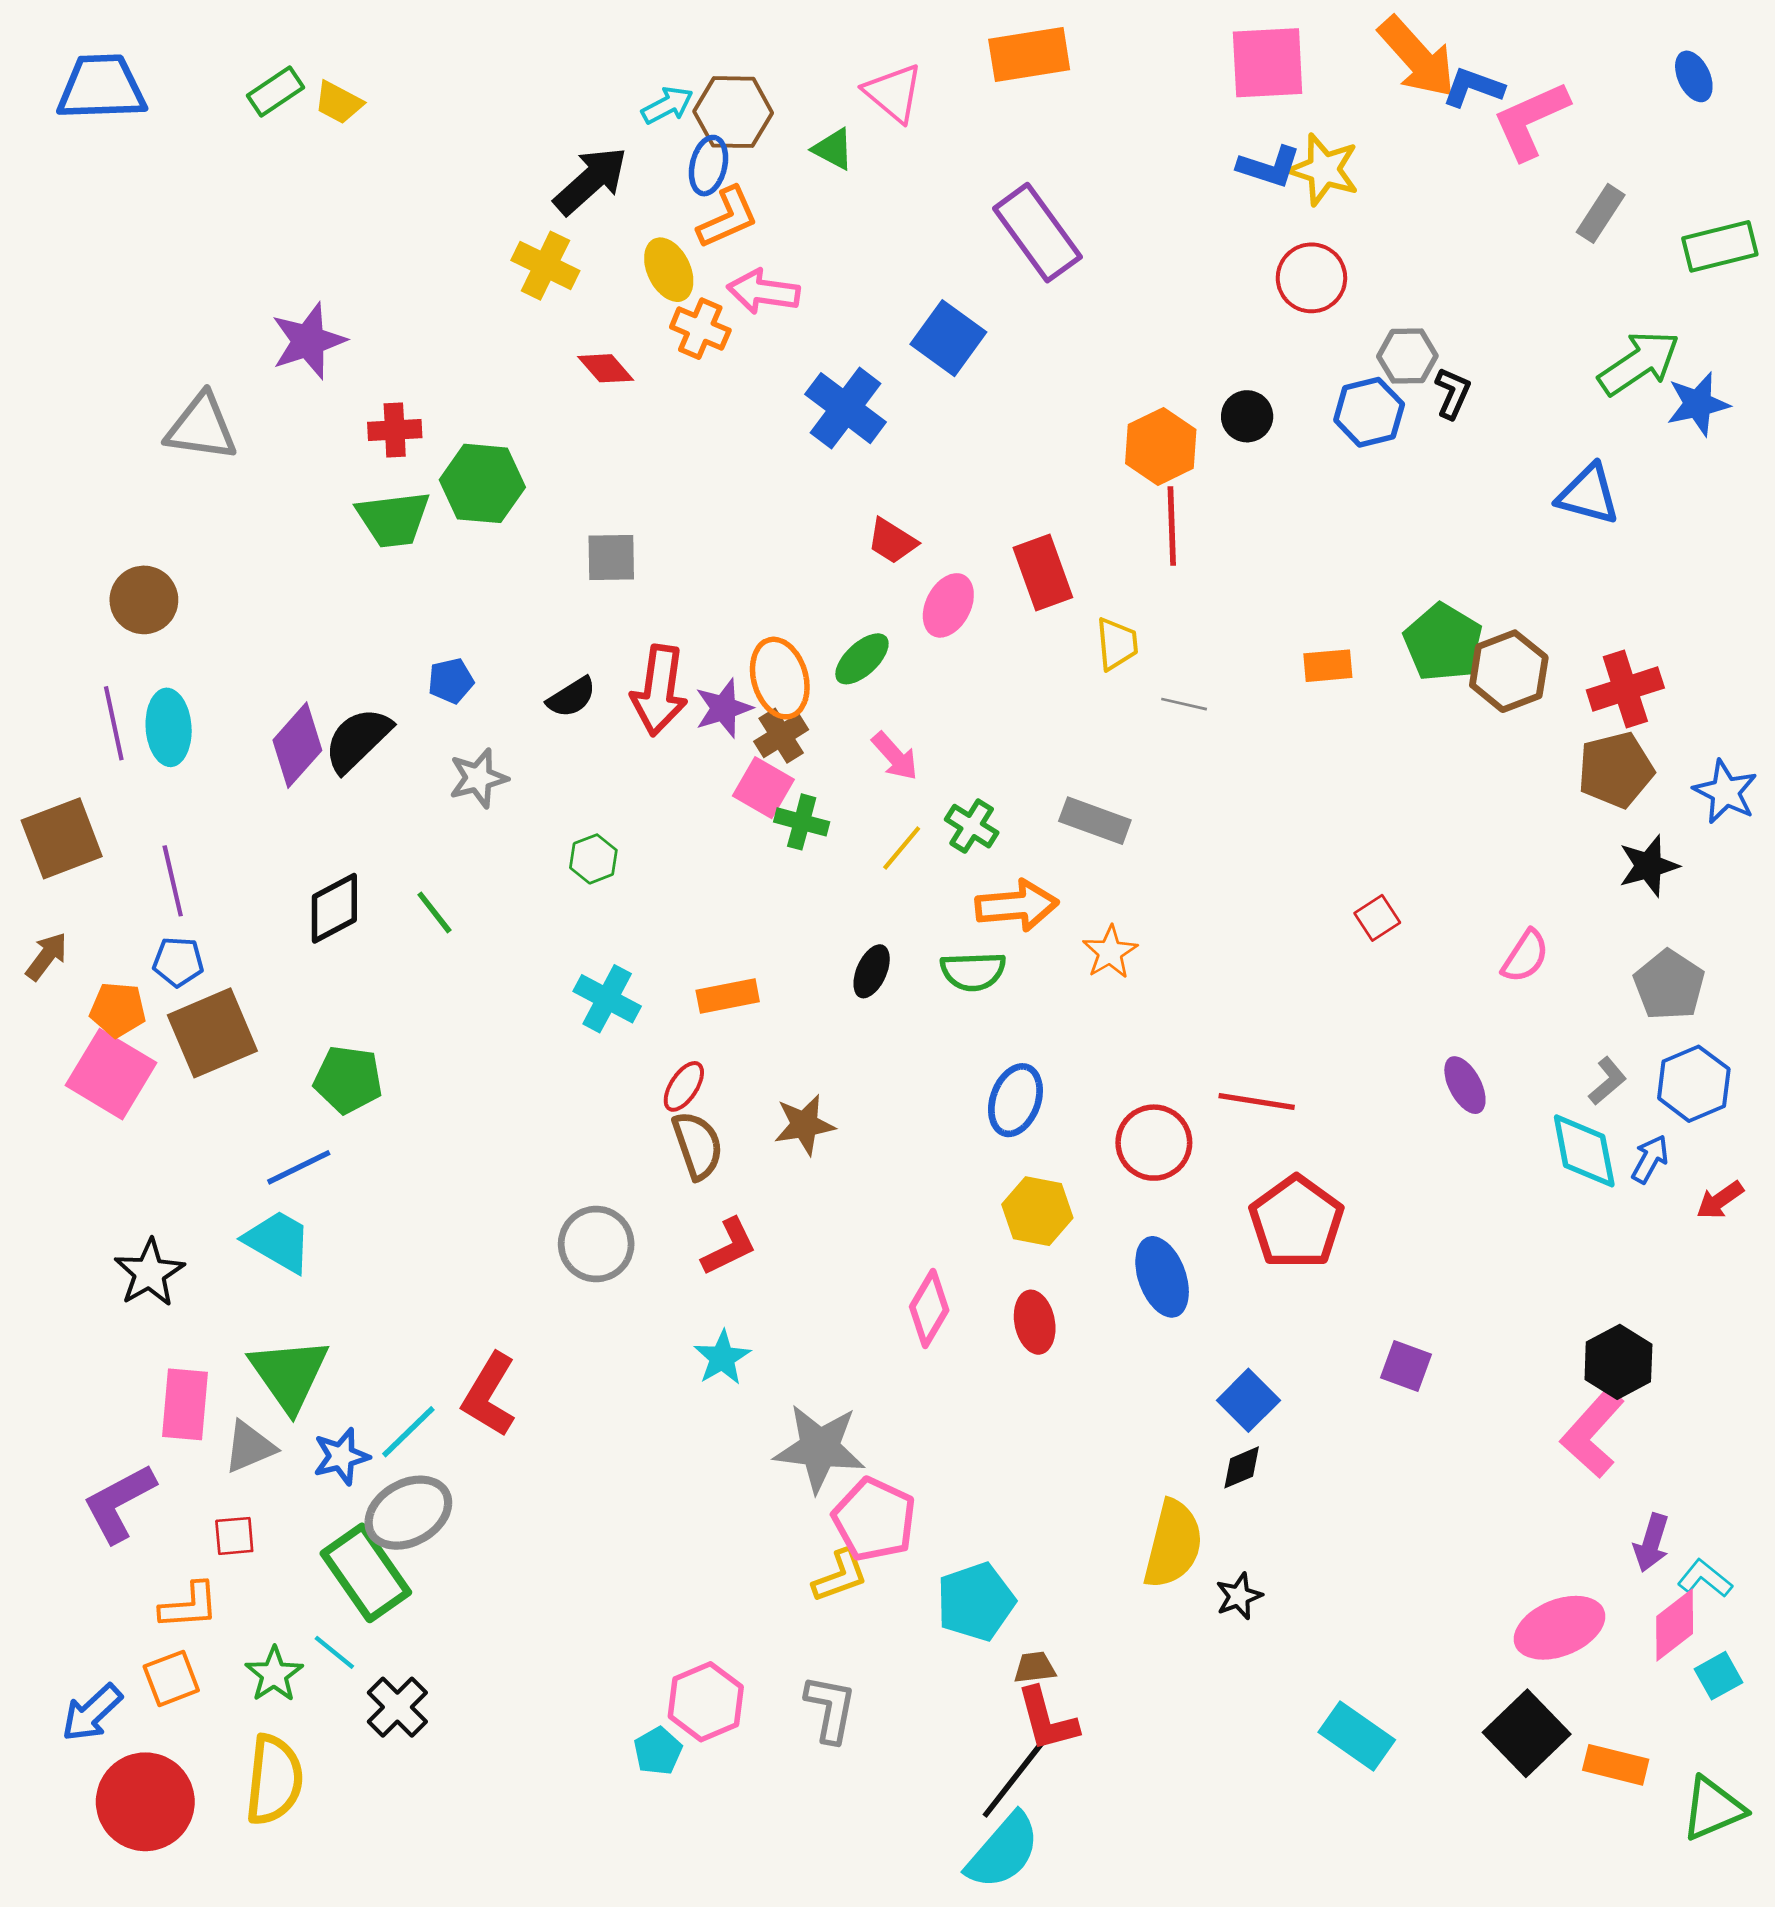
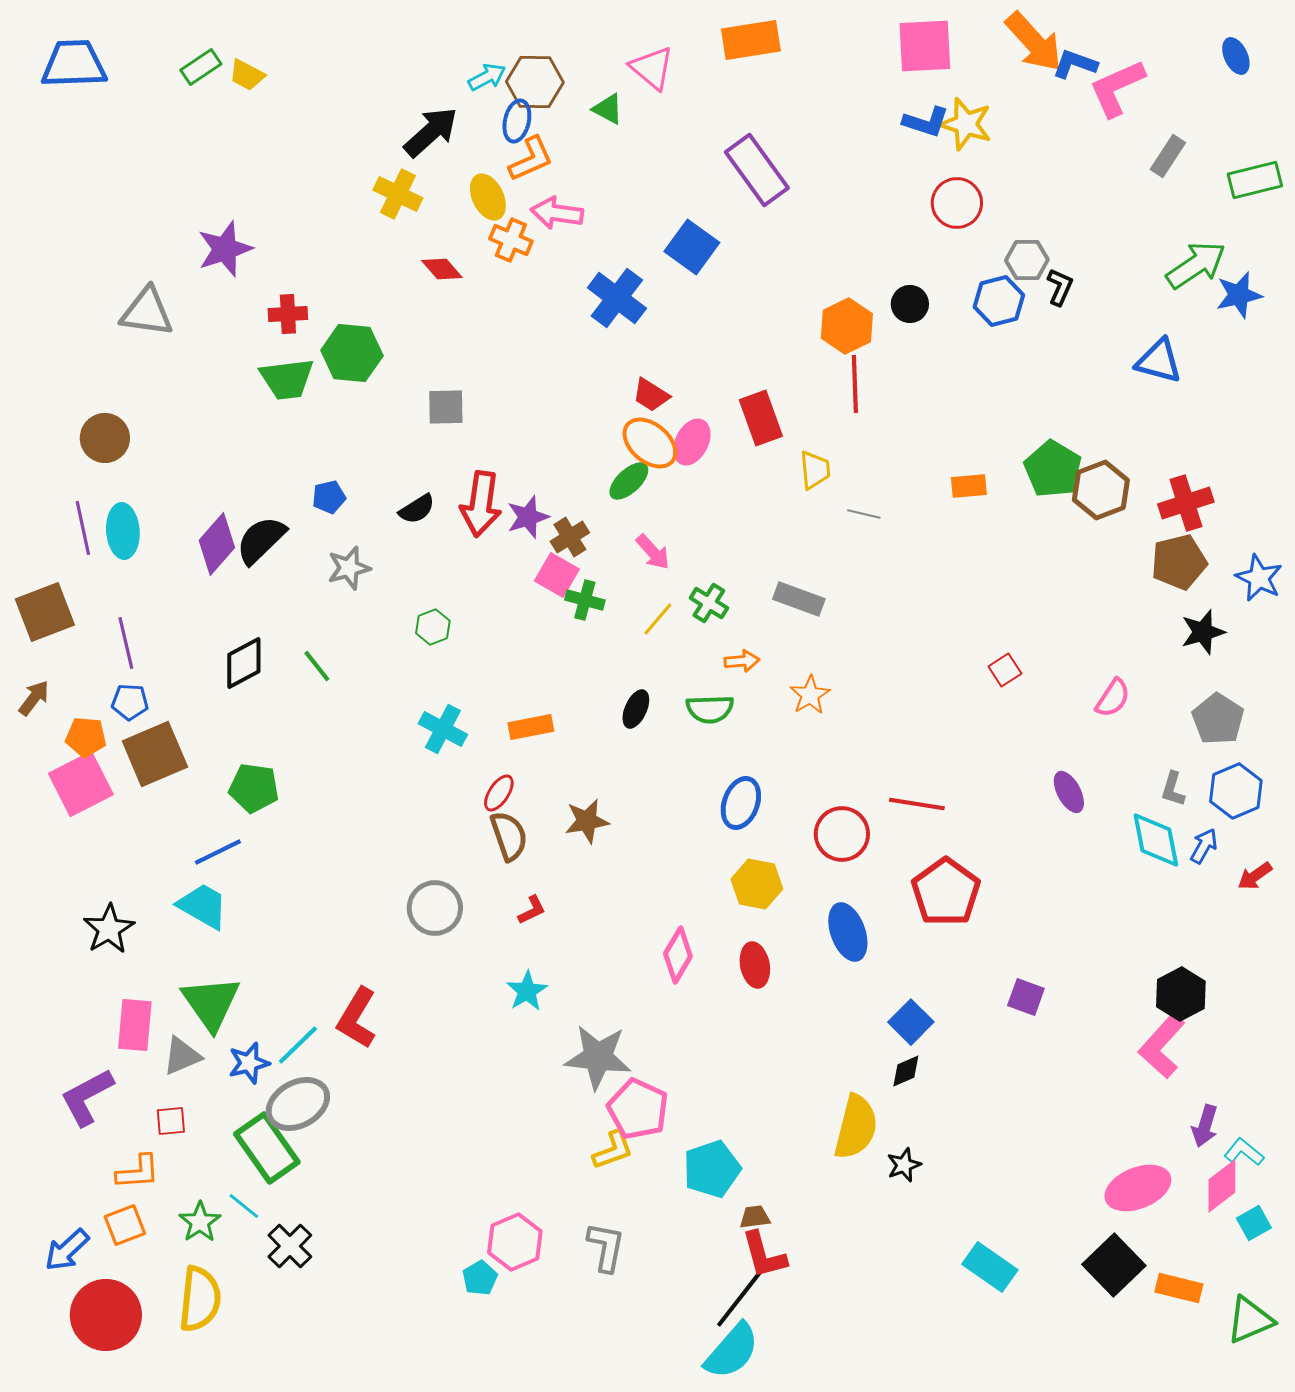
orange ellipse: (780, 678) -> (650, 443), moved, turned -34
orange arrow: (1017, 906) -> (742, 661), size x0.6
pink square: (111, 1074) -> (81, 784), turned 32
gray L-shape: (1607, 1081) -> (1173, 789), turned 147
red L-shape: (729, 1247) -> (532, 910), size x0.7

